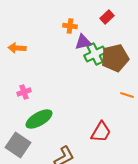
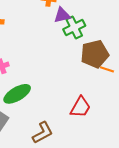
brown pentagon: (115, 58) -> (95, 54), moved

